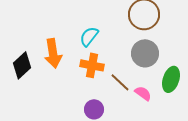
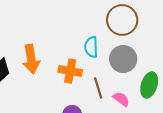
cyan semicircle: (89, 36) -> (91, 47), moved, turned -40
brown line: (120, 82) -> (98, 88), turned 30

